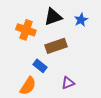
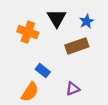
black triangle: (53, 17) -> (57, 18), turned -42
brown rectangle: (56, 46) -> (77, 46), moved

